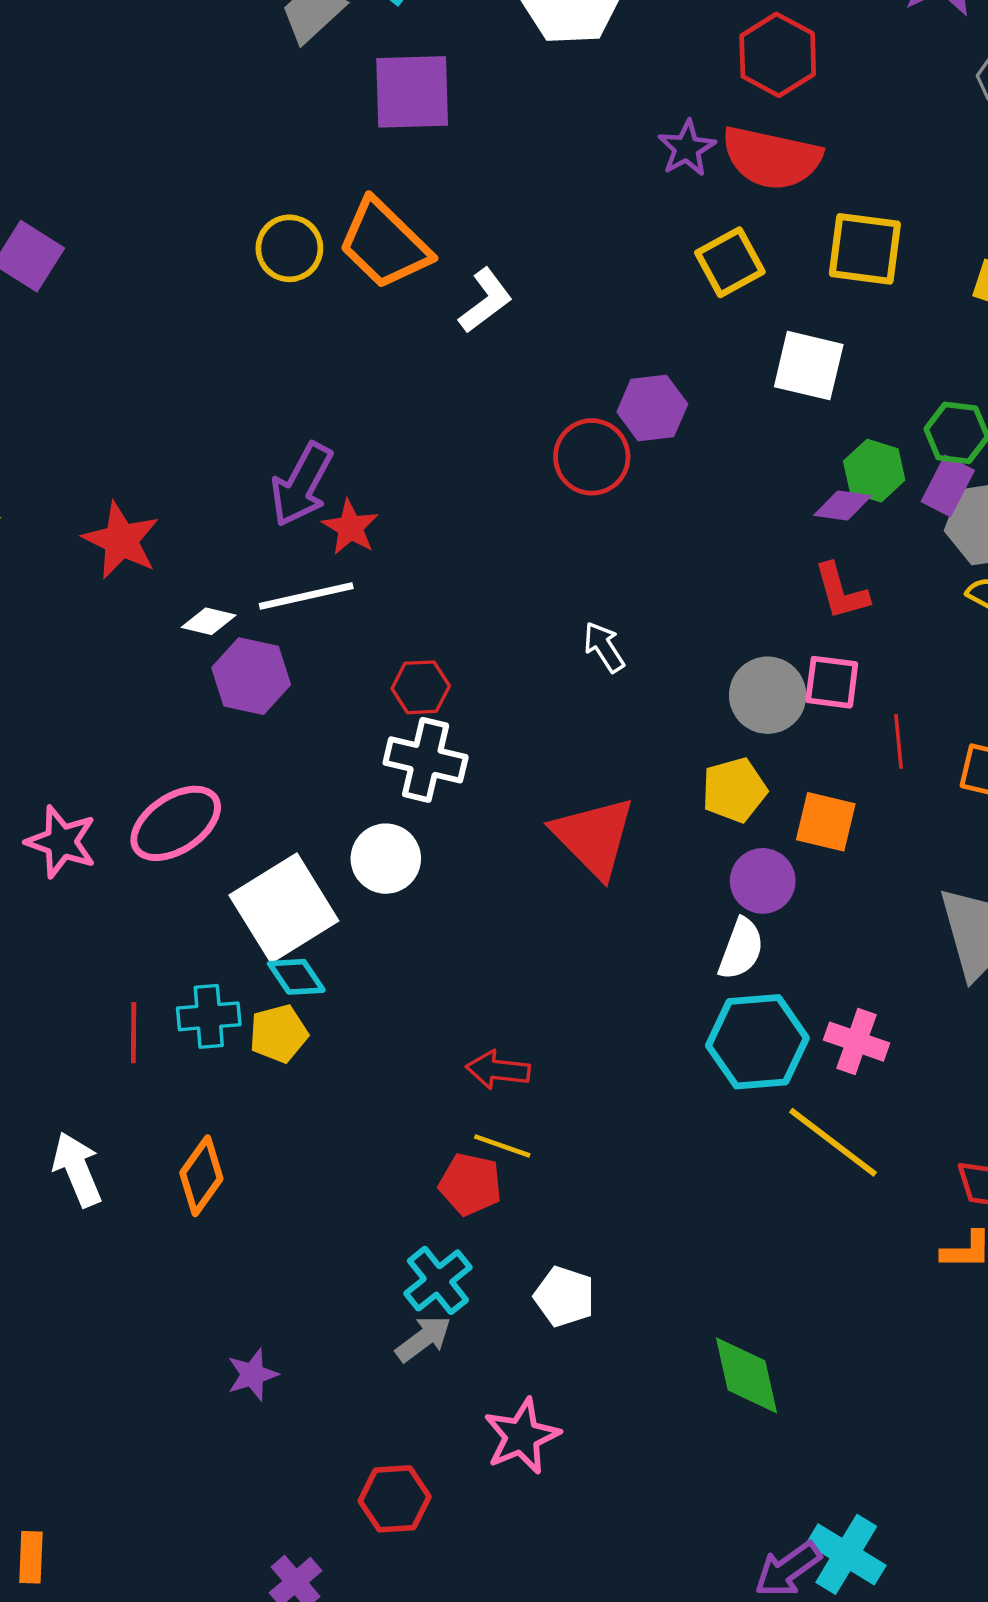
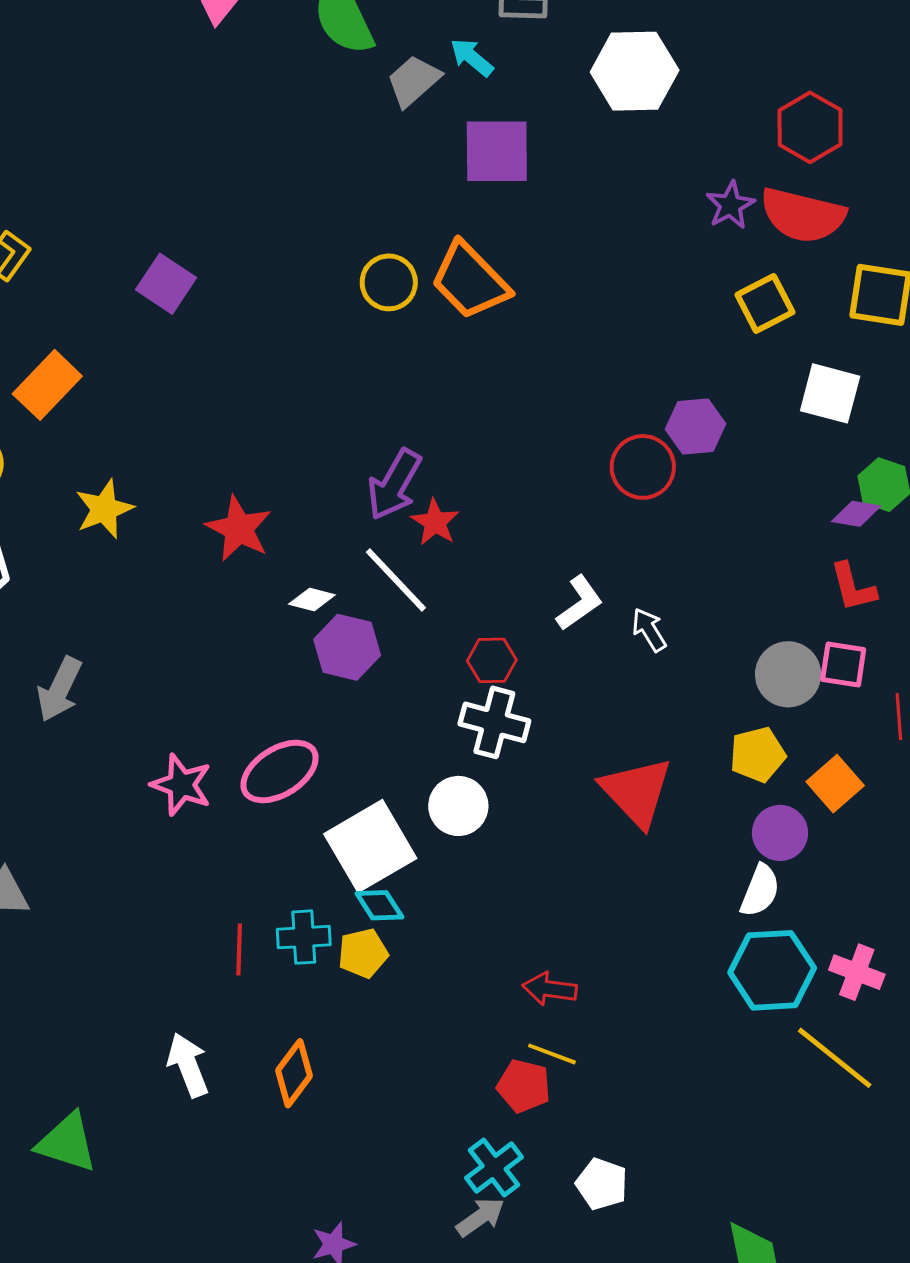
white L-shape: (486, 301) -> (579, 603), moved
white line: (306, 596) -> (396, 580), turned 58
orange square: (826, 822) -> (835, 784), turned 34

